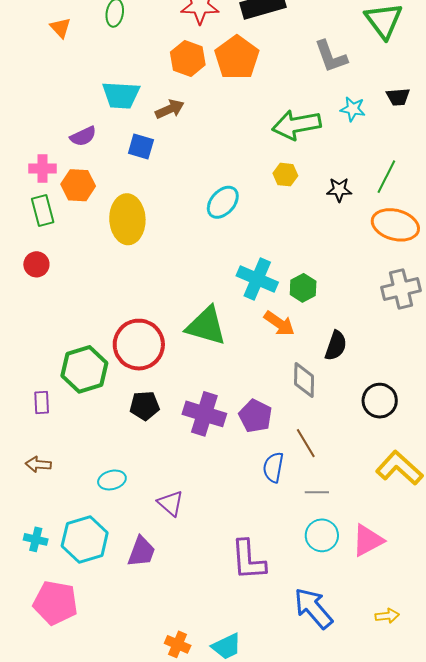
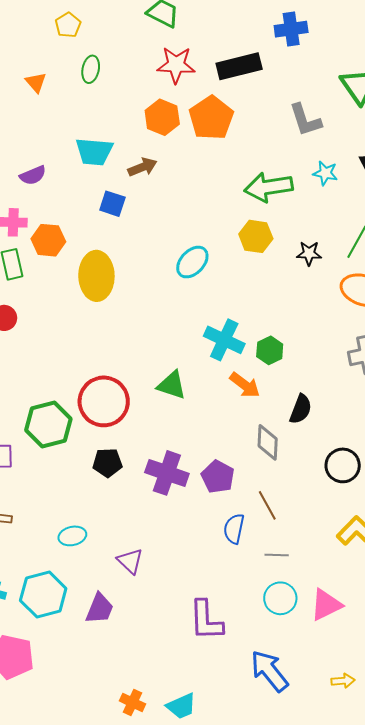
purple semicircle: (83, 136) -> (33, 175), moved
yellow hexagon: (285, 175) -> (256, 236), size x1.4
green triangle: (206, 326) -> (172, 385), size x0.7

